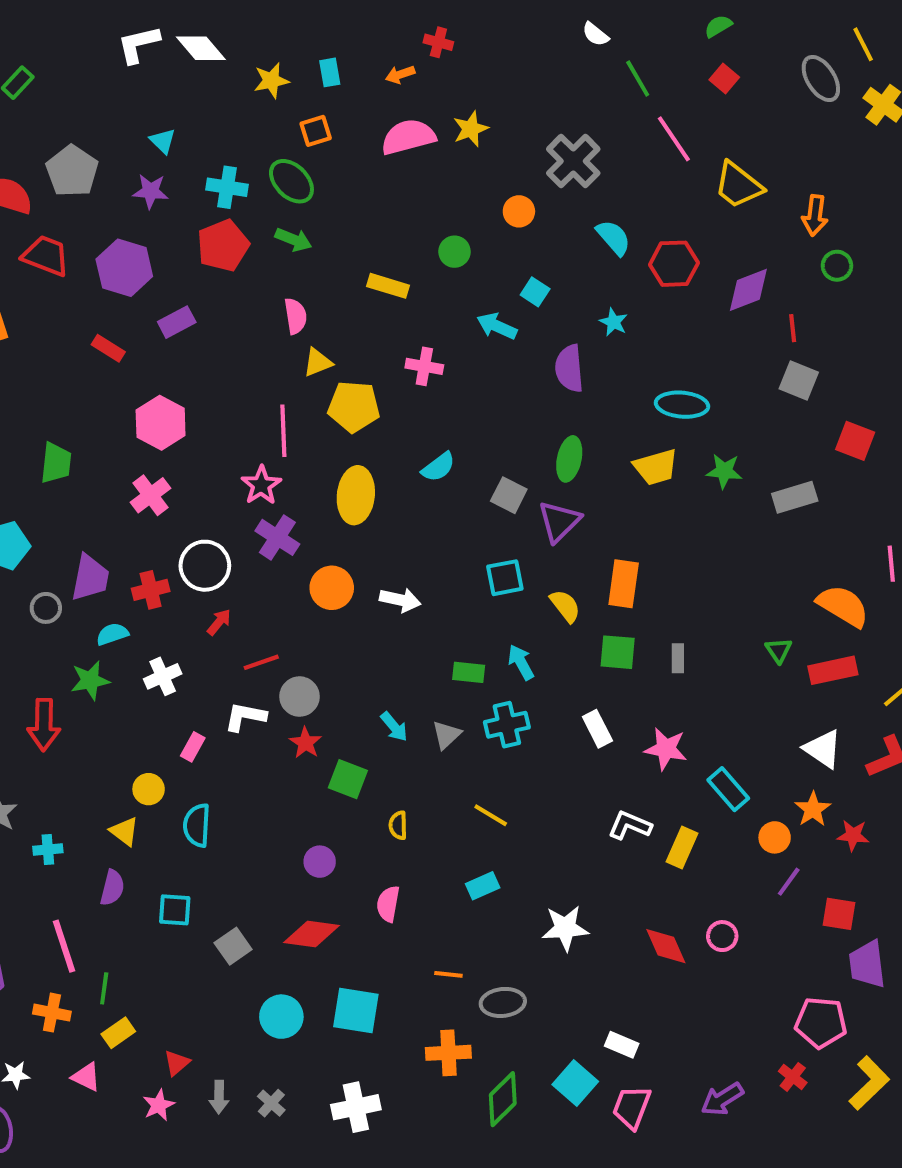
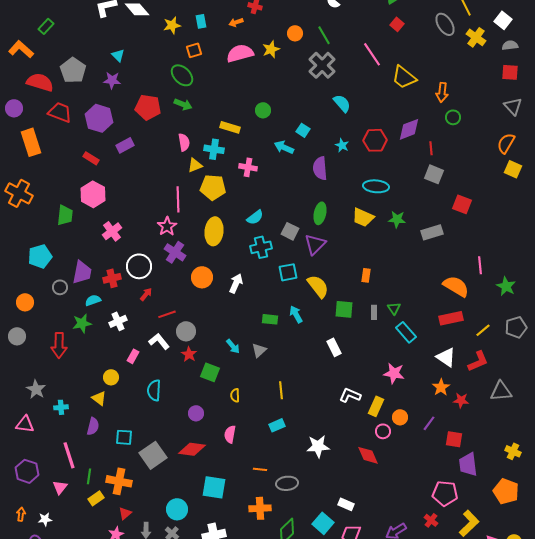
green line: (638, 79) -> (324, 35), moved
cyan cross: (227, 187) -> (214, 149), moved
orange circle: (519, 211) -> (295, 33), moved
red pentagon: (223, 246) -> (148, 107), turned 30
red hexagon: (674, 264) -> (375, 140), moved
pink hexagon: (161, 423) -> (93, 194), moved
yellow trapezoid: (656, 467) -> (363, 217), turned 40
orange rectangle: (624, 584) -> (366, 275), moved, size x0.6
white arrow: (400, 600) -> (236, 283), turned -78
yellow semicircle: (565, 606) -> (318, 286), size x1.4
green triangle: (779, 650) -> (394, 308), moved
white L-shape: (245, 717) -> (159, 341), turned 40
cyan cross: (507, 725) -> (261, 247), moved
pink star: (666, 749) -> (394, 373), moved
cyan rectangle: (728, 789) -> (406, 332), moved
yellow line: (491, 815) -> (281, 390), turned 54
cyan semicircle: (197, 825) -> (154, 390), moved
orange circle: (775, 837) -> (400, 417), moved
pink circle: (722, 936) -> (383, 431), moved
gray square: (233, 946) -> (153, 455), size x1.5
orange cross: (52, 1013) -> (119, 481), moved, size x1.4
cyan circle: (281, 1017) -> (177, 509), moved
pink triangle: (86, 1077) -> (60, 487), moved, turned 42

